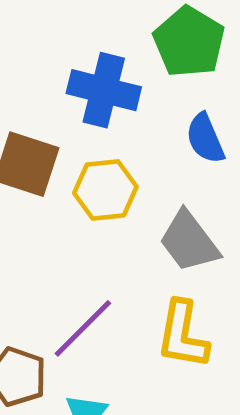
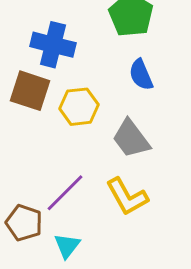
blue cross: (104, 90) -> (53, 45), moved
yellow L-shape: (183, 335) -> (127, 197), turned -39

